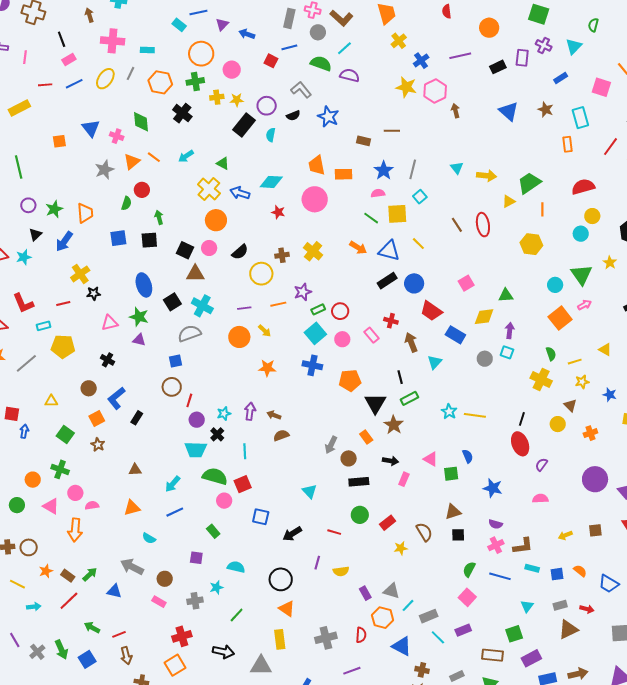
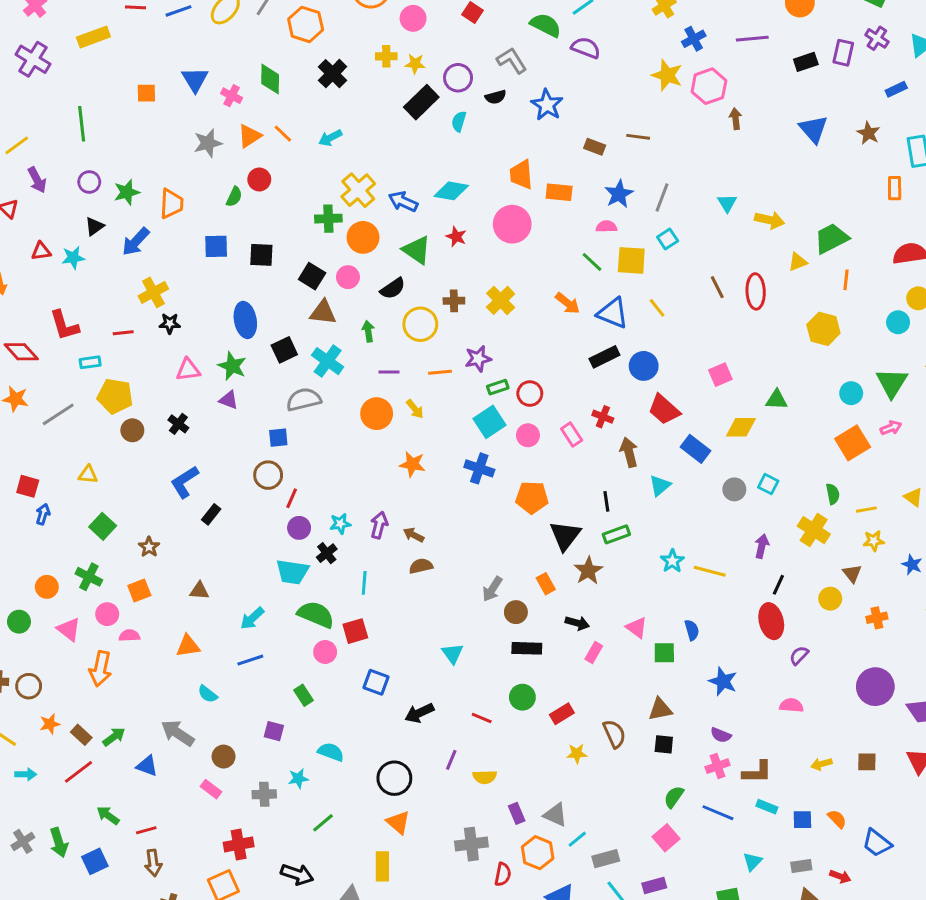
green cross: (195, 81) -> (328, 219), moved
green triangle: (223, 163) -> (417, 250), moved, size x1.5
green arrow: (159, 217) -> (368, 331), moved
purple arrow: (510, 330) -> (762, 546), moved
brown circle: (89, 388) -> (132, 430), moved
orange square: (97, 419) -> (139, 591), moved
gray cross: (326, 638) -> (471, 844), moved

